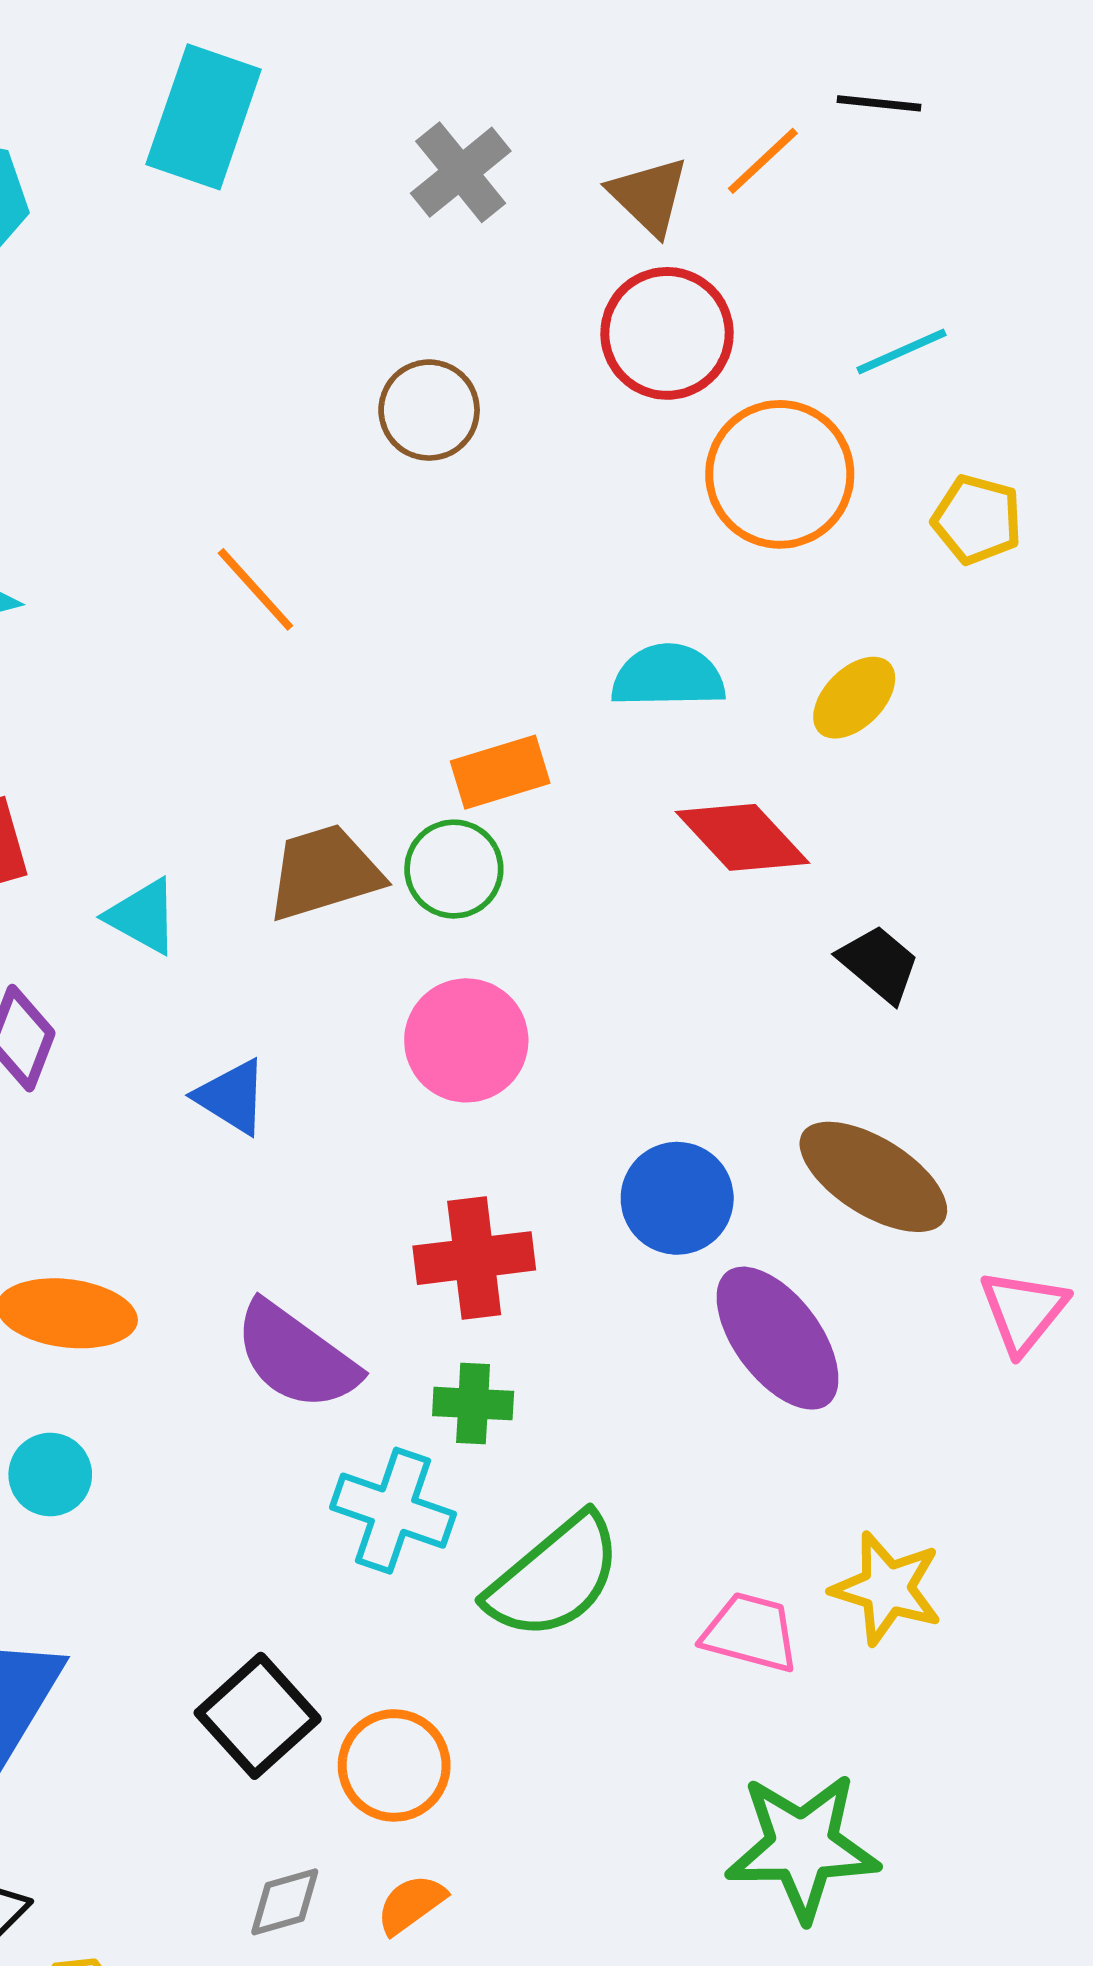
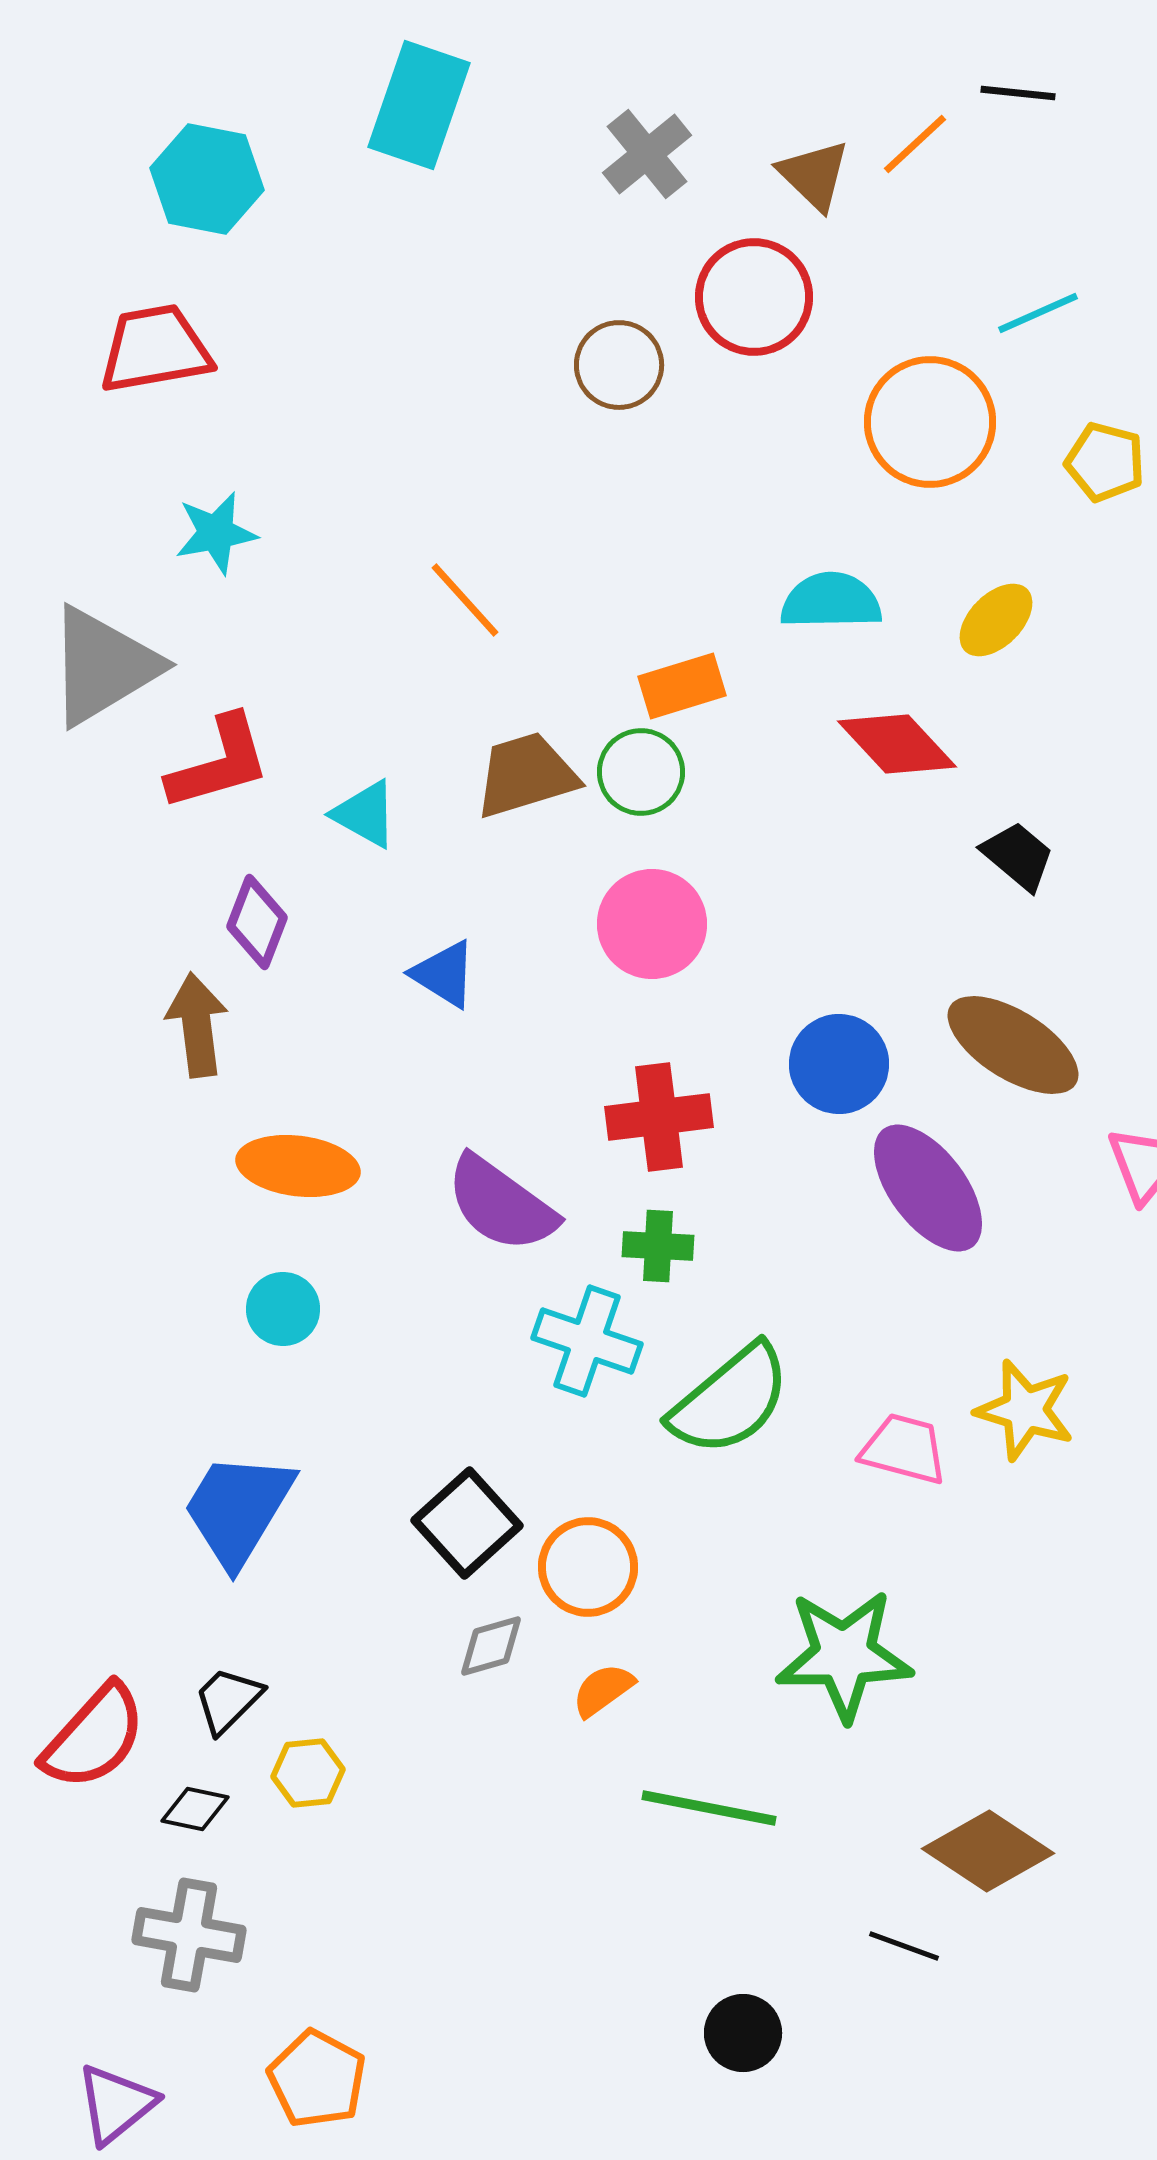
red circle: (667, 333) -> (754, 297), moved
orange line: (255, 589) -> (465, 600), moved
green star: (802, 1847) -> (844, 1655), moved
gray diamond: (285, 1902) -> (491, 1646), moved

